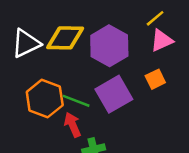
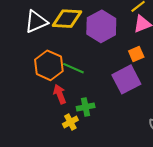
purple square: (114, 94) -> (126, 79), moved
red arrow: (73, 125) -> (60, 94), moved

